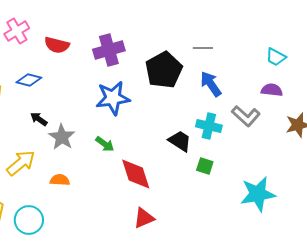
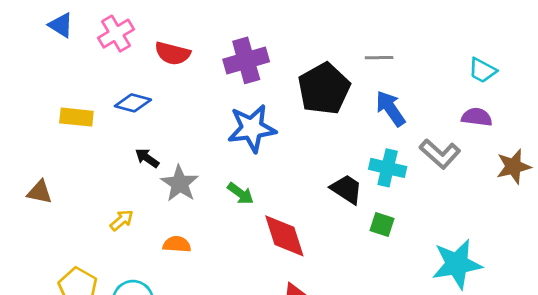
yellow arrow: (21, 163) -> (122, 220), size x0.6

